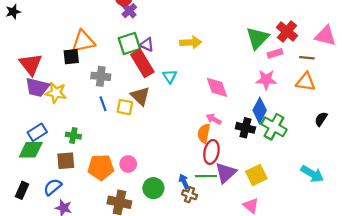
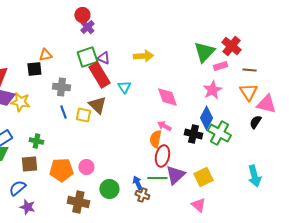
pink triangle: (325, 36) -> (266, 104), moved
orange triangle: (83, 41) -> (45, 55), size x0.6
pink star: (266, 80) -> (212, 90), turned -30
orange triangle: (306, 82) -> (248, 92), turned 48
black semicircle: (321, 119) -> (255, 122), moved
cyan arrow: (312, 174) -> (254, 176), turned 45

